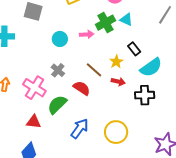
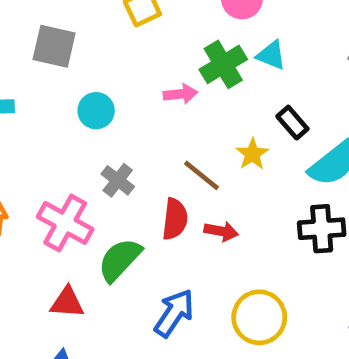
cyan circle: (60, 39) -> (96, 111), moved
red arrow: (118, 82) -> (221, 231), moved
red semicircle: (82, 88) -> (175, 219), turned 66

